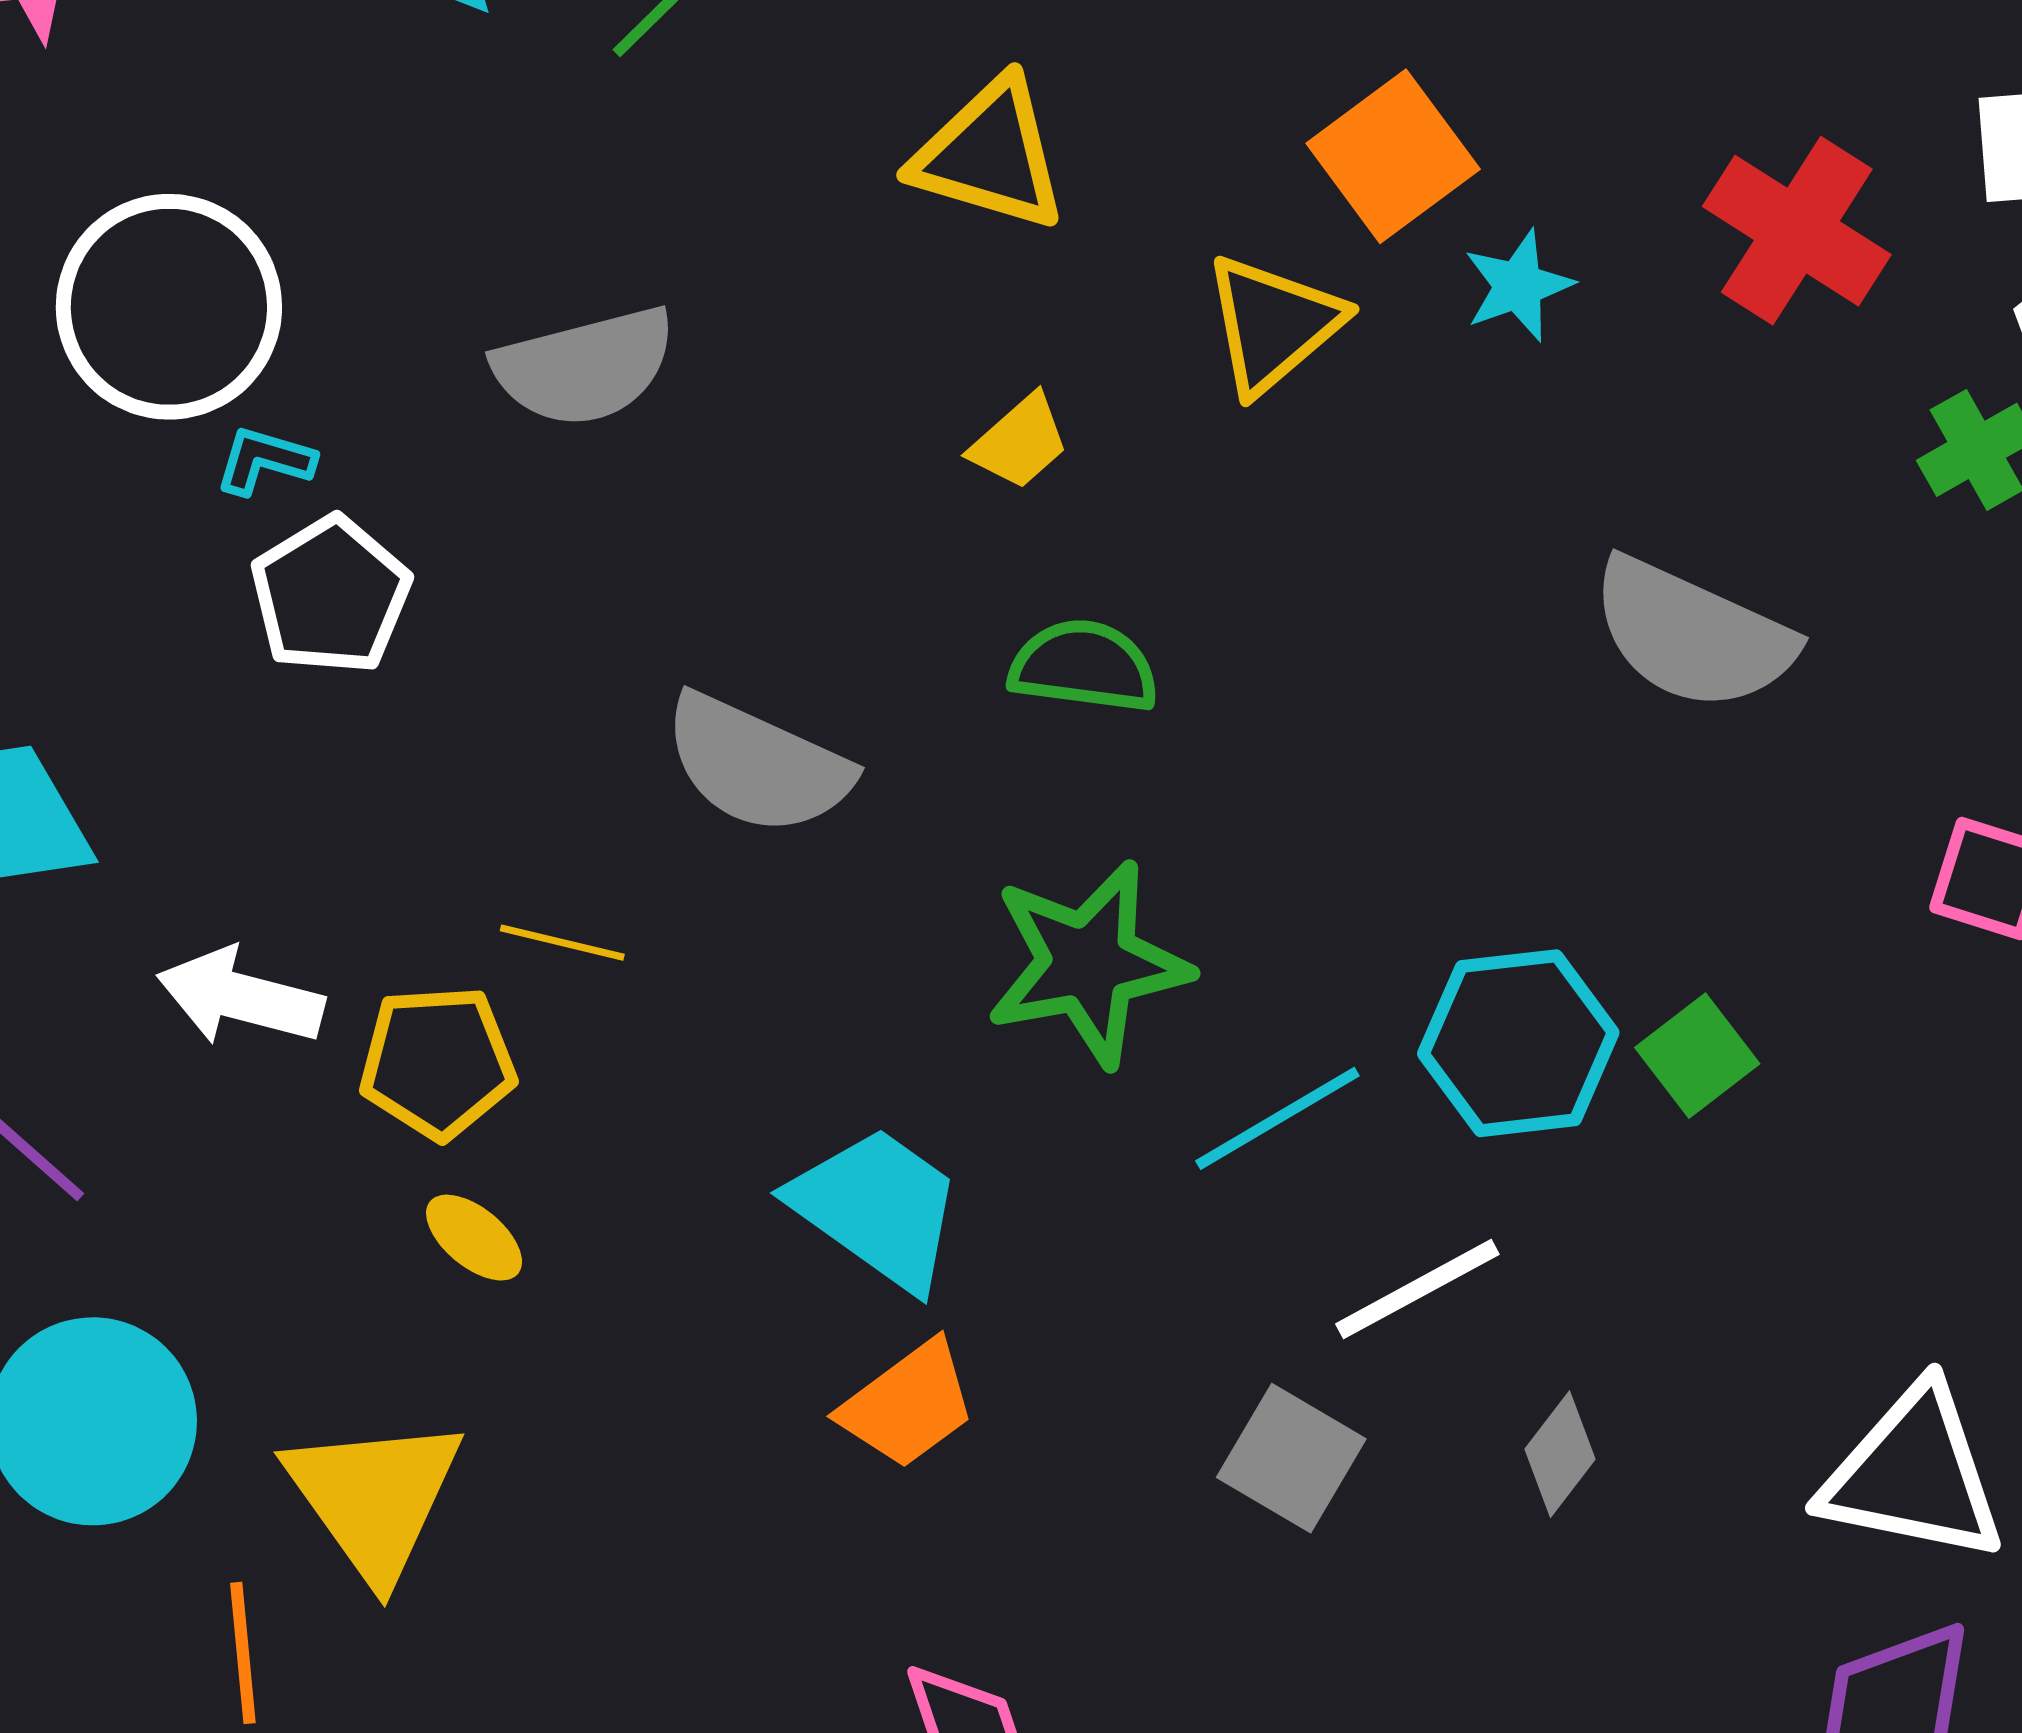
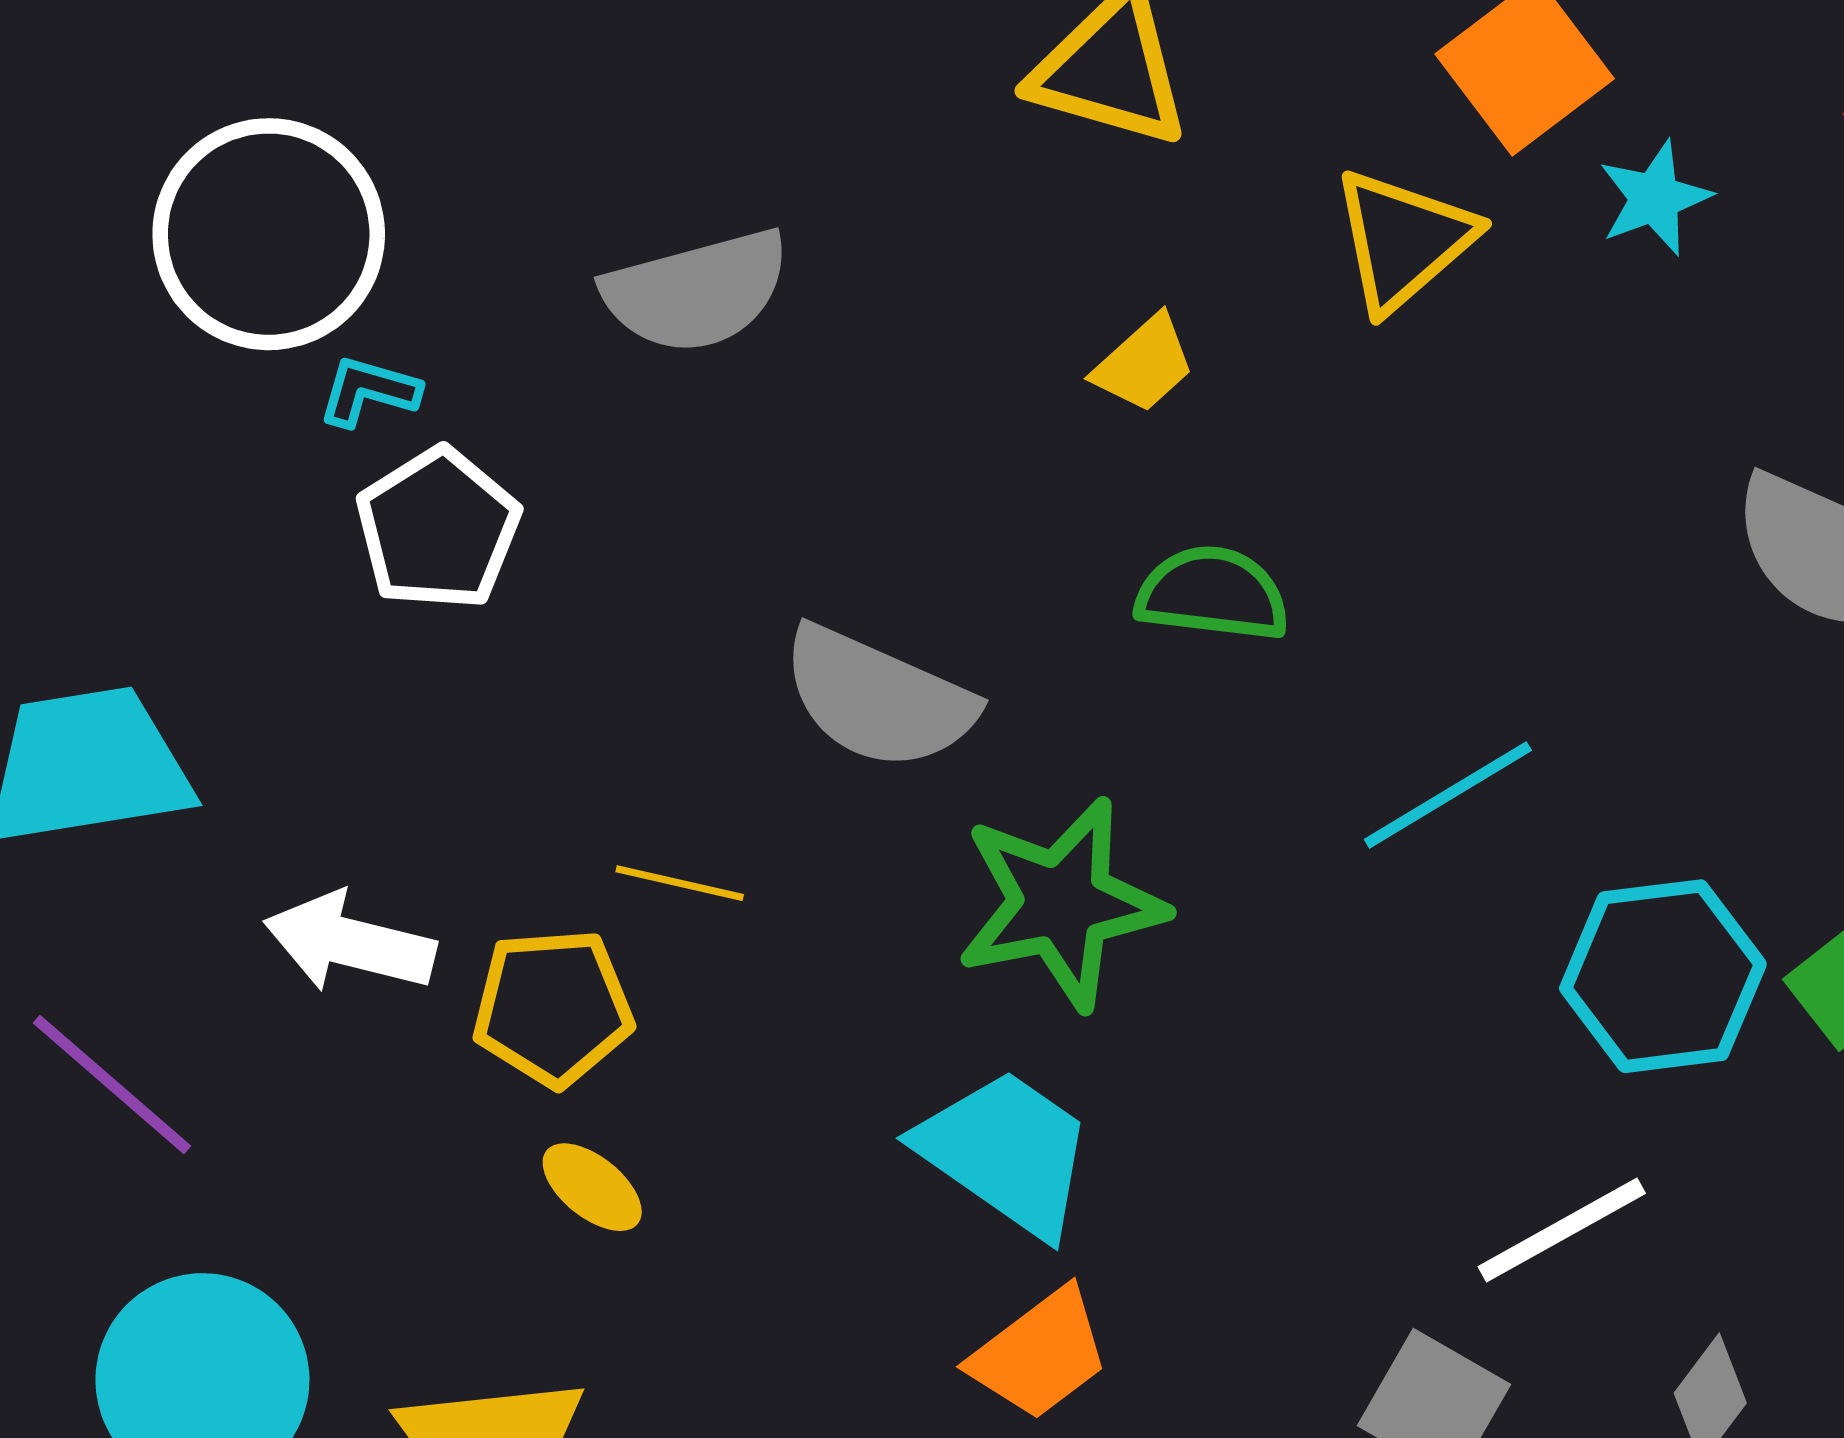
green star: (1088, 963) -> (1061, 903), moved
cyan line: (1277, 1118) -> (1448, 795), moved

